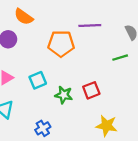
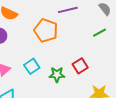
orange pentagon: (61, 44) -> (46, 31), turned 30

